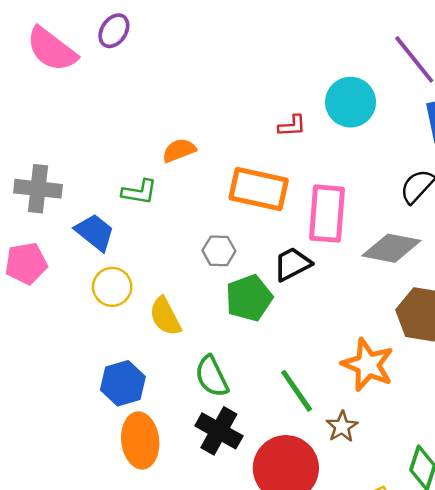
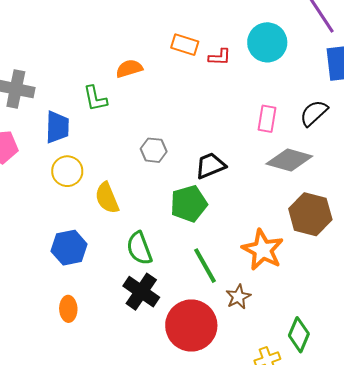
orange rectangle: (259, 189) -> (185, 45), moved, size x0.6
green L-shape: (139, 192) -> (95, 98), turned 64
pink rectangle: (327, 214) -> (267, 119), moved, size x0.6
blue trapezoid: (95, 232) -> (57, 127), turned 48
green pentagon: (249, 298) -> (189, 204), moved
orange ellipse: (140, 440) -> (68, 309), moved, size x0.6

